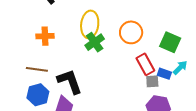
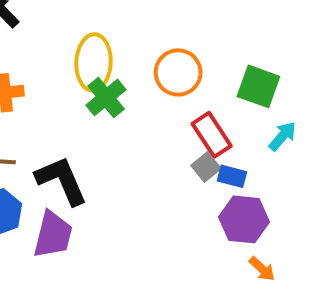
blue rectangle: (164, 74) -> (232, 176), moved
gray square: (152, 81) -> (206, 167), moved, turned -32

